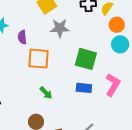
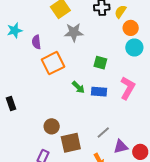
orange square: (38, 59) -> (53, 63), turned -30
green square: (86, 59) -> (100, 63), size x0.6
green arrow: (46, 93) -> (78, 87), moved

